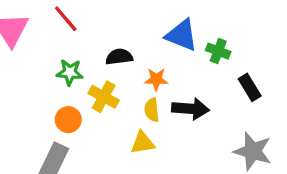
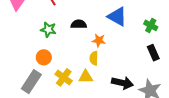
green cross: (218, 51) -> (151, 25), moved
yellow cross: (104, 97) -> (64, 77), moved
black arrow: (191, 109) -> (122, 83), moved

